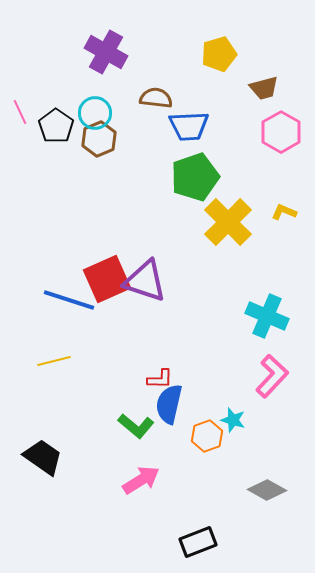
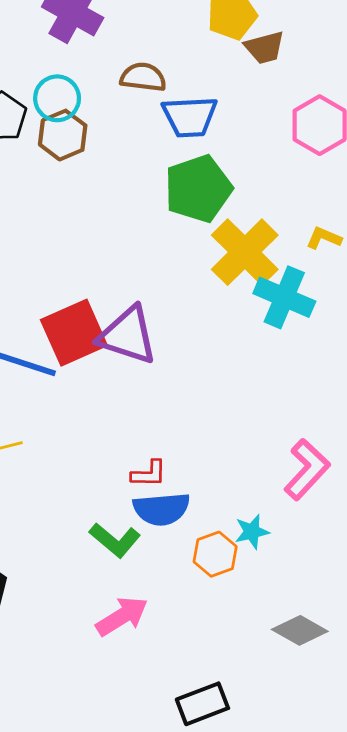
brown trapezoid: (264, 88) -> (265, 48), moved
cyan cross: (267, 316) -> (284, 297), moved
blue semicircle: (169, 404) -> (161, 509), turned -108
cyan star: (233, 420) -> (252, 532), turned -30

